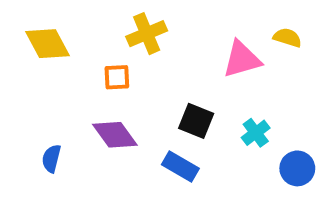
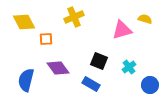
orange square: (117, 77) -> (46, 39), moved
blue semicircle: (51, 159) -> (26, 80), size x1.6

